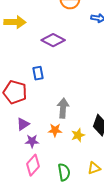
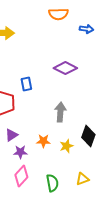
purple diamond: (53, 40) -> (65, 68), moved
gray arrow: (63, 108) -> (60, 112), moved

